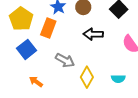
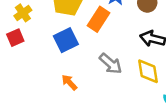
yellow diamond: (87, 77) -> (148, 71), moved, turned -50

